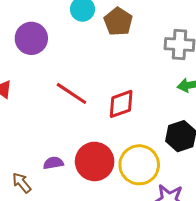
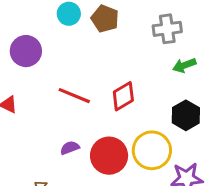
purple semicircle: (53, 163) -> (70, 148), moved

